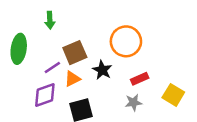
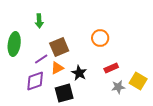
orange circle: (126, 41) -> (100, 38), size x0.7
black star: (102, 70) -> (79, 73), moved
gray star: (133, 102) -> (118, 87), moved

